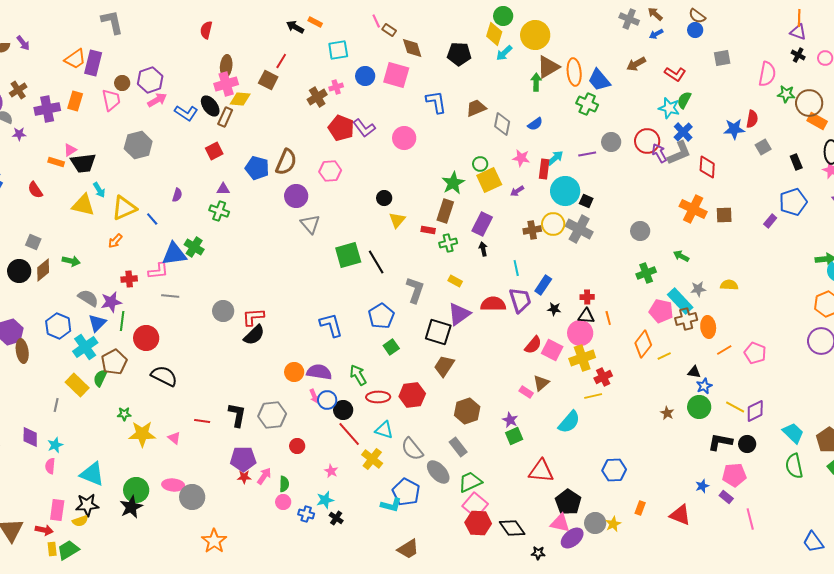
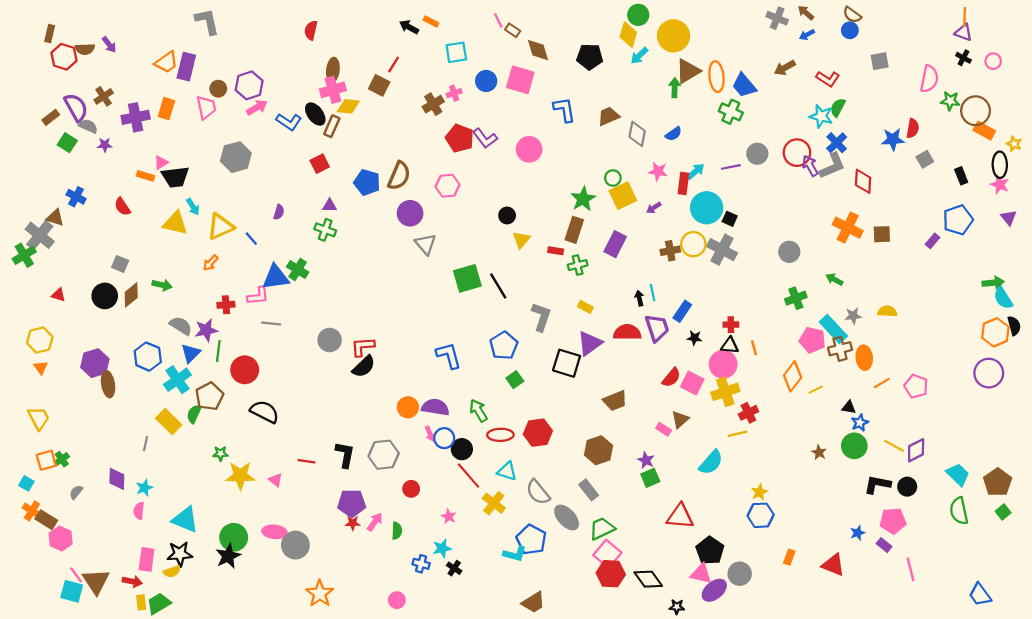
black arrow: (483, 249) -> (639, 298), moved
brown trapezoid: (444, 366) -> (615, 401), moved, turned -145
pink circle: (283, 502) -> (397, 600), moved
yellow star: (613, 524) -> (759, 492), moved

